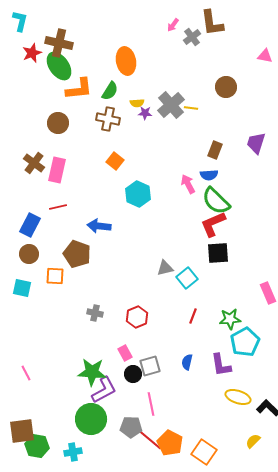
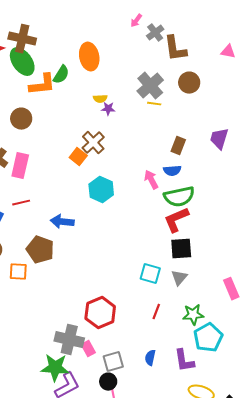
brown L-shape: (212, 23) -> (175, 49), moved
green semicircle: (110, 91) -> (61, 75), moved
gray cross: (171, 105) -> (150, 86), moved
brown cross: (108, 119) -> (93, 143), moved, turned 35
green semicircle: (216, 201) -> (179, 197), turned -56
gray triangle: (165, 268) -> (179, 278), moved, turned -36
cyan square: (187, 278) -> (150, 274), turned -35
gray cross: (95, 313) -> (69, 340), moved, size x1.8
red hexagon: (137, 317) -> (100, 313), size x1.4
black circle: (133, 374) -> (108, 382), moved

